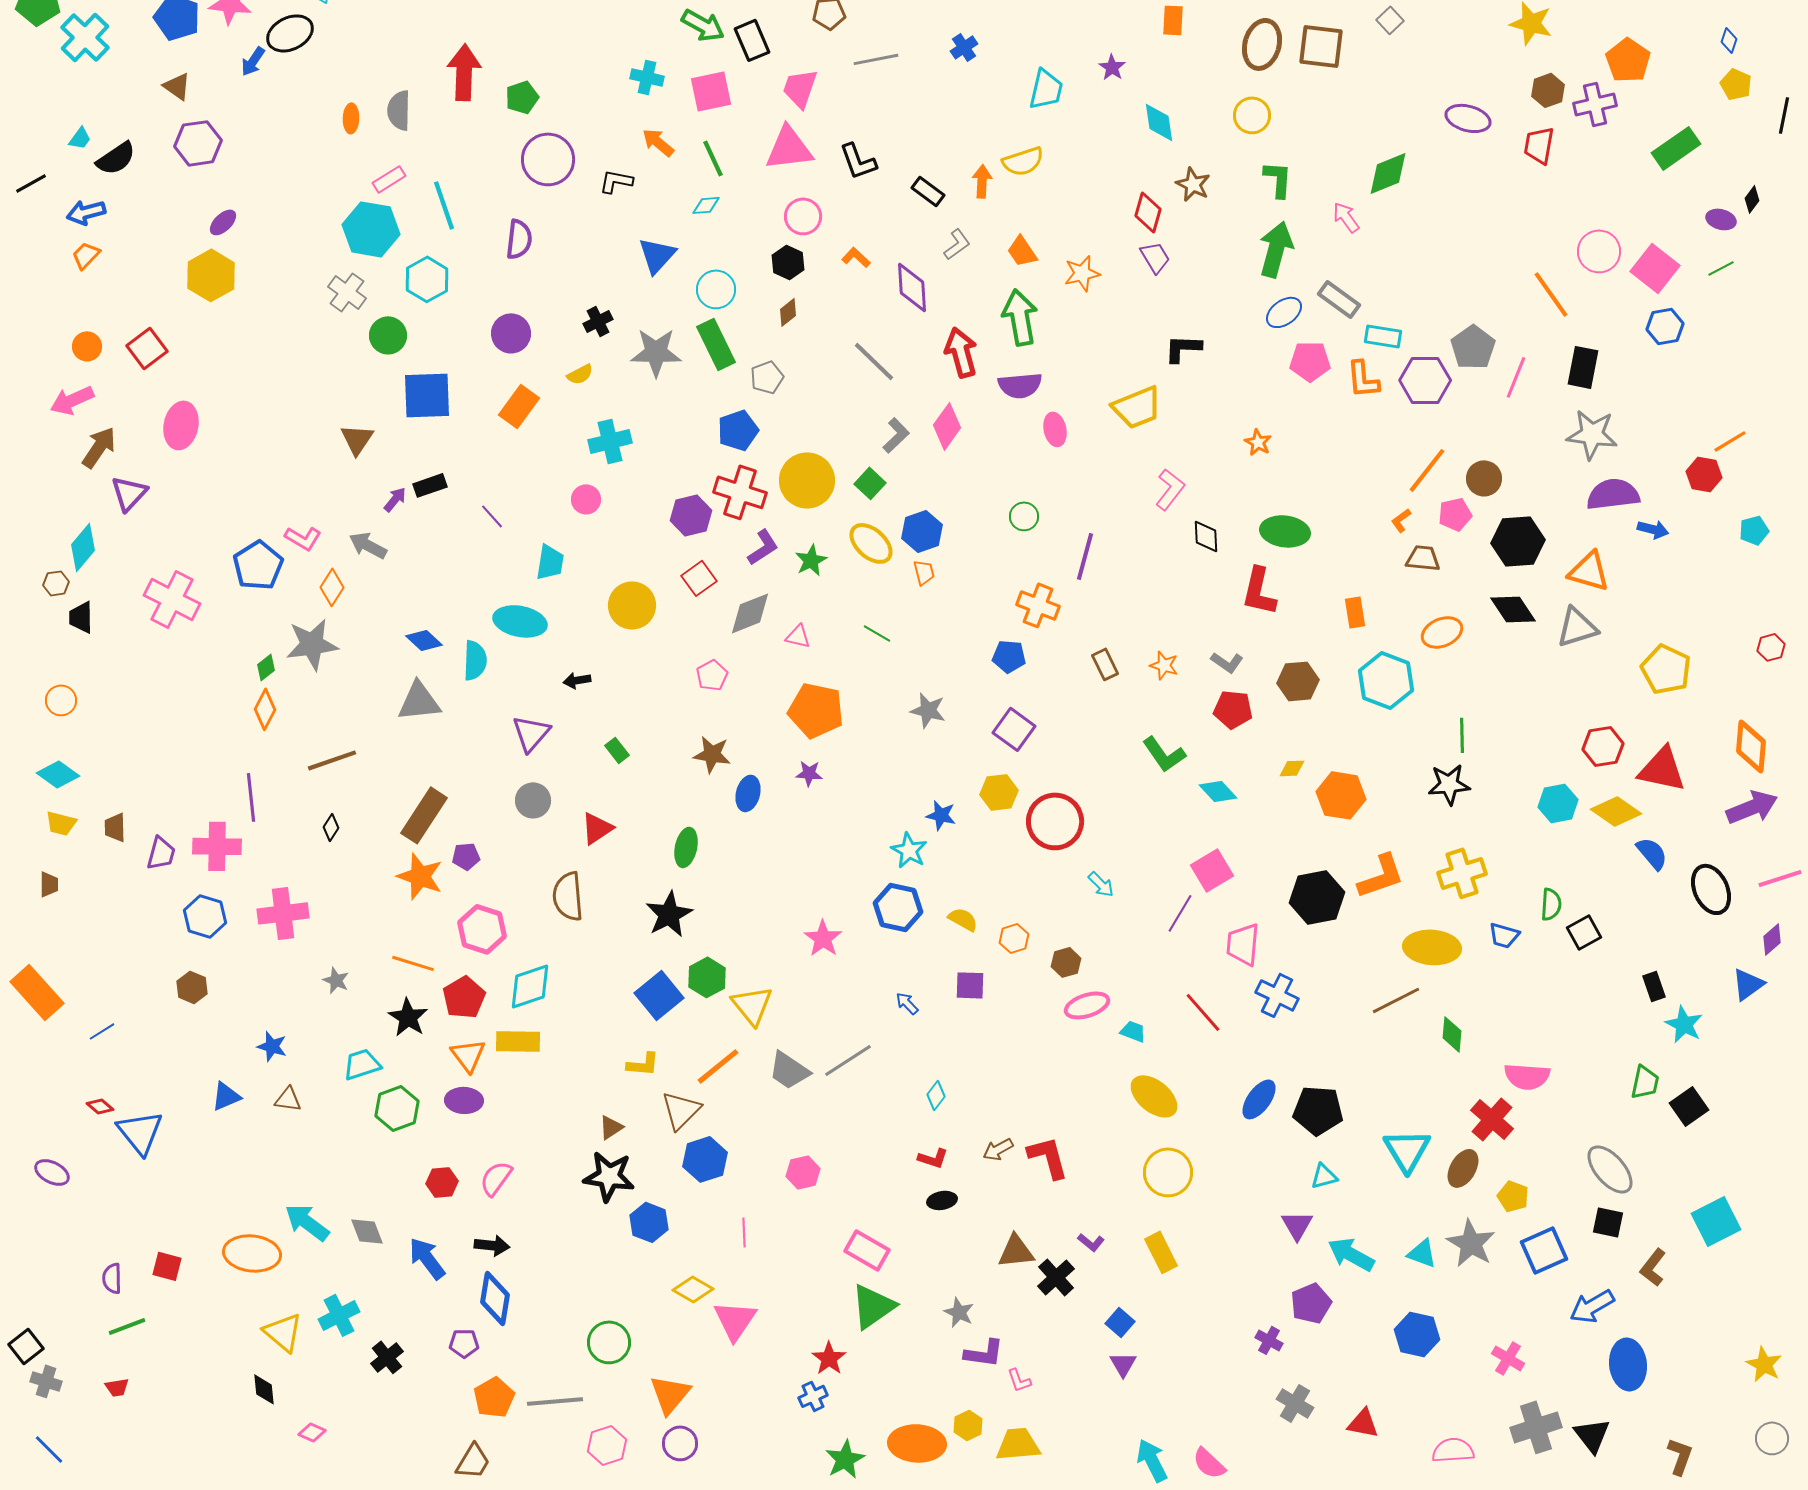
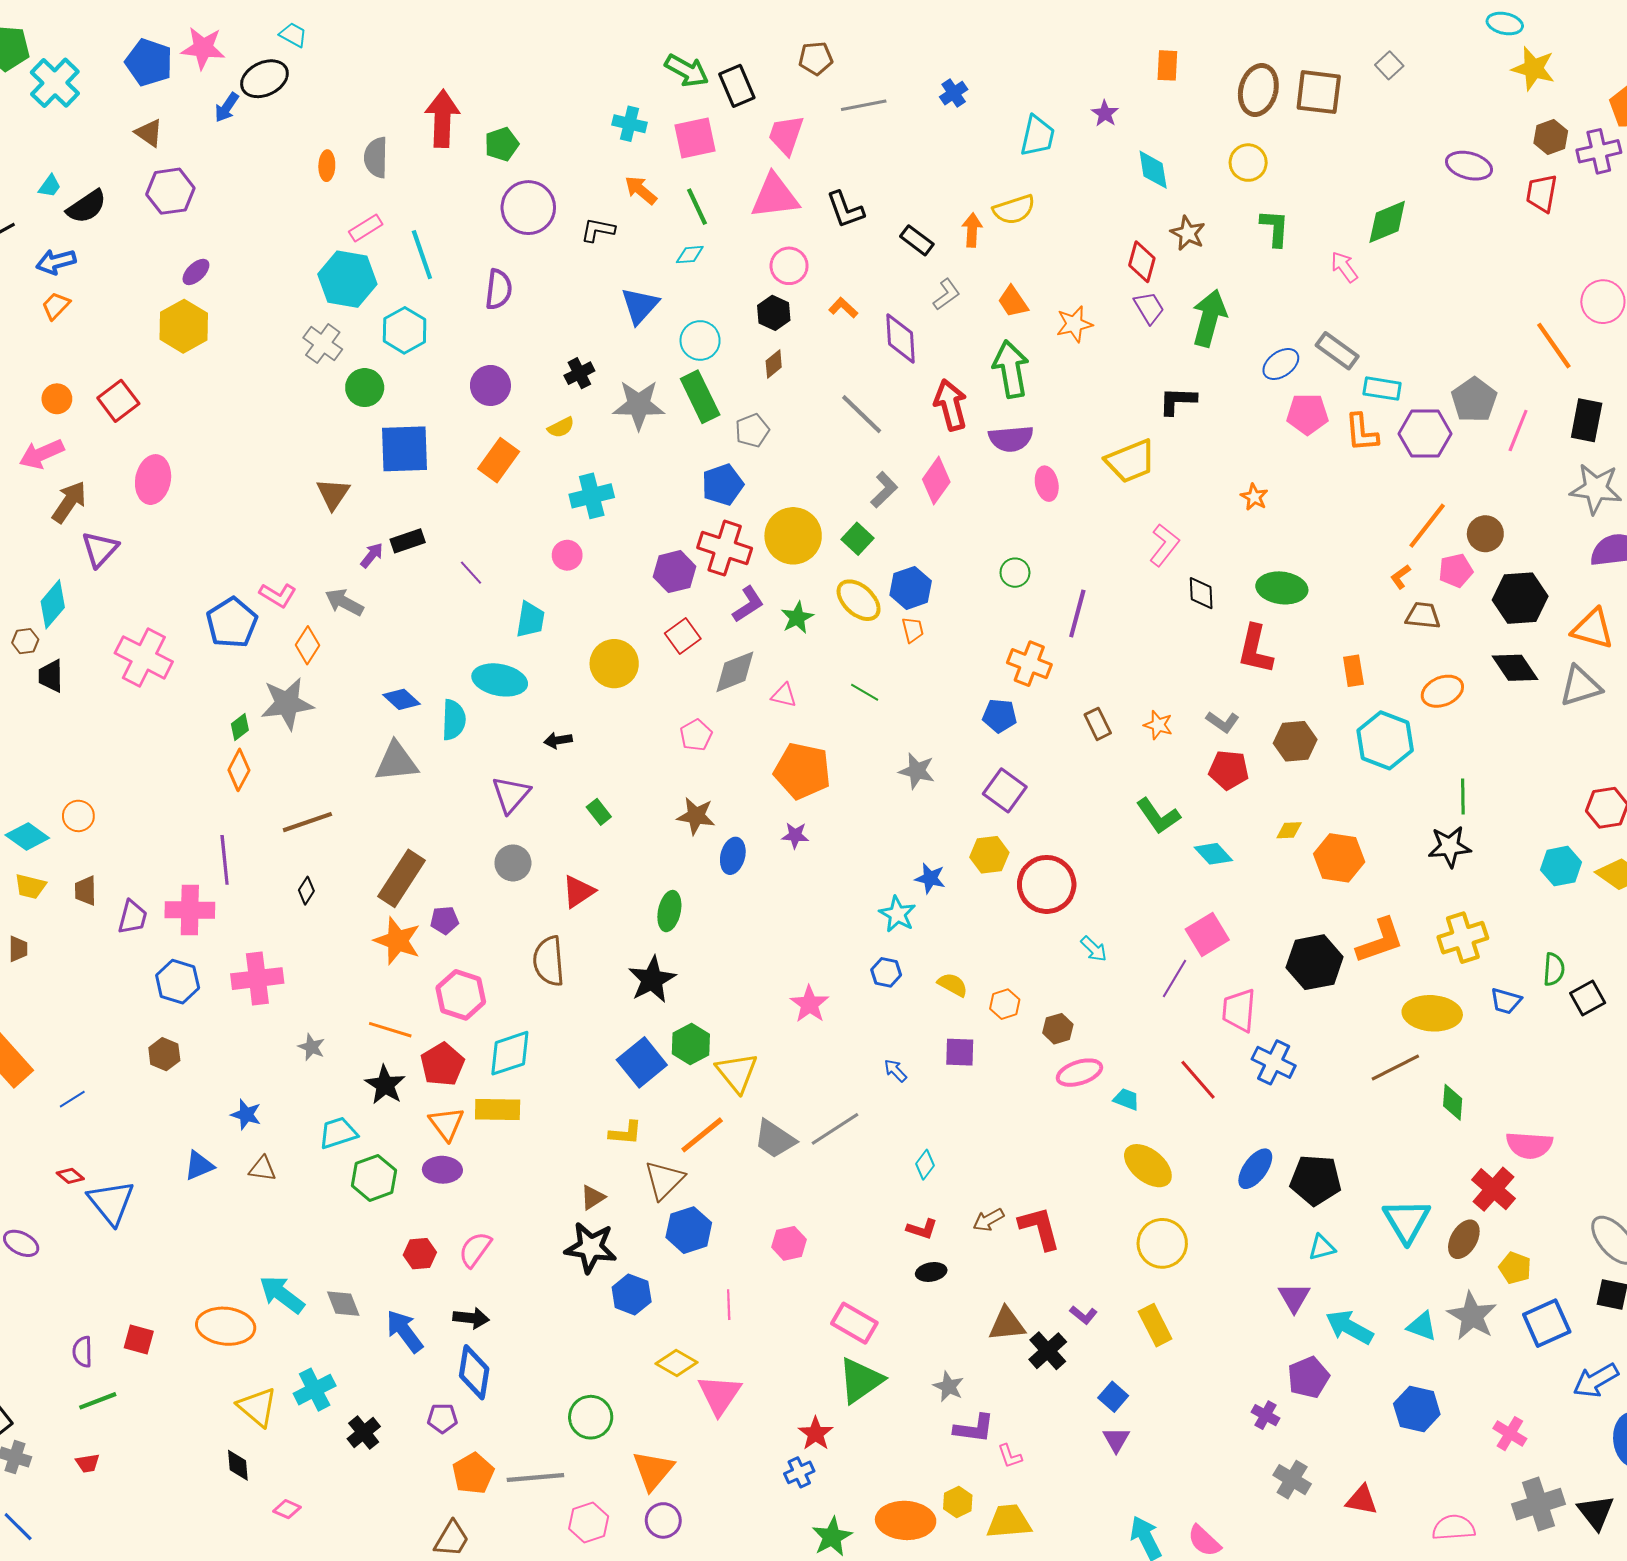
green arrow: (1276, 249) -> (1209, 318), moved
orange circle: (61, 700) -> (78, 816), moved
blue hexagon: (898, 907) -> (886, 972), size x0.6

